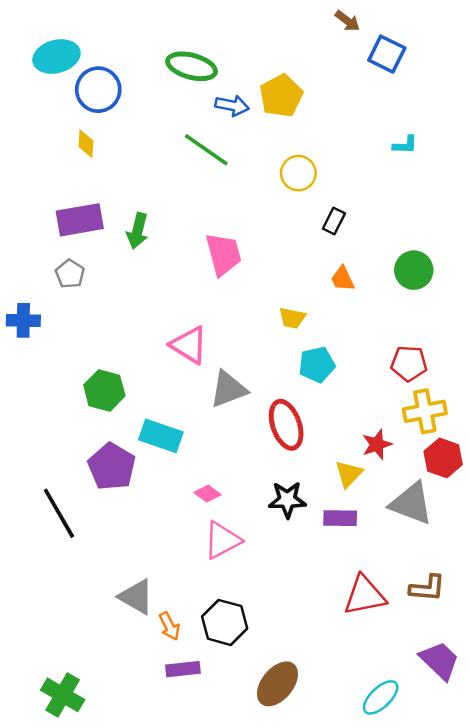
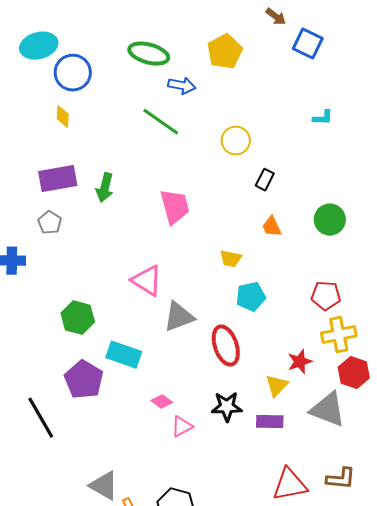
yellow pentagon: (281, 96) -> (225, 52), moved
pink triangle: (222, 540) -> (182, 427), moved, size x0.7

